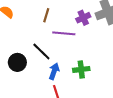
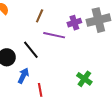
green cross: (81, 69) -> (84, 79), moved, turned 35
blue arrow: (54, 71) -> (23, 76), moved

